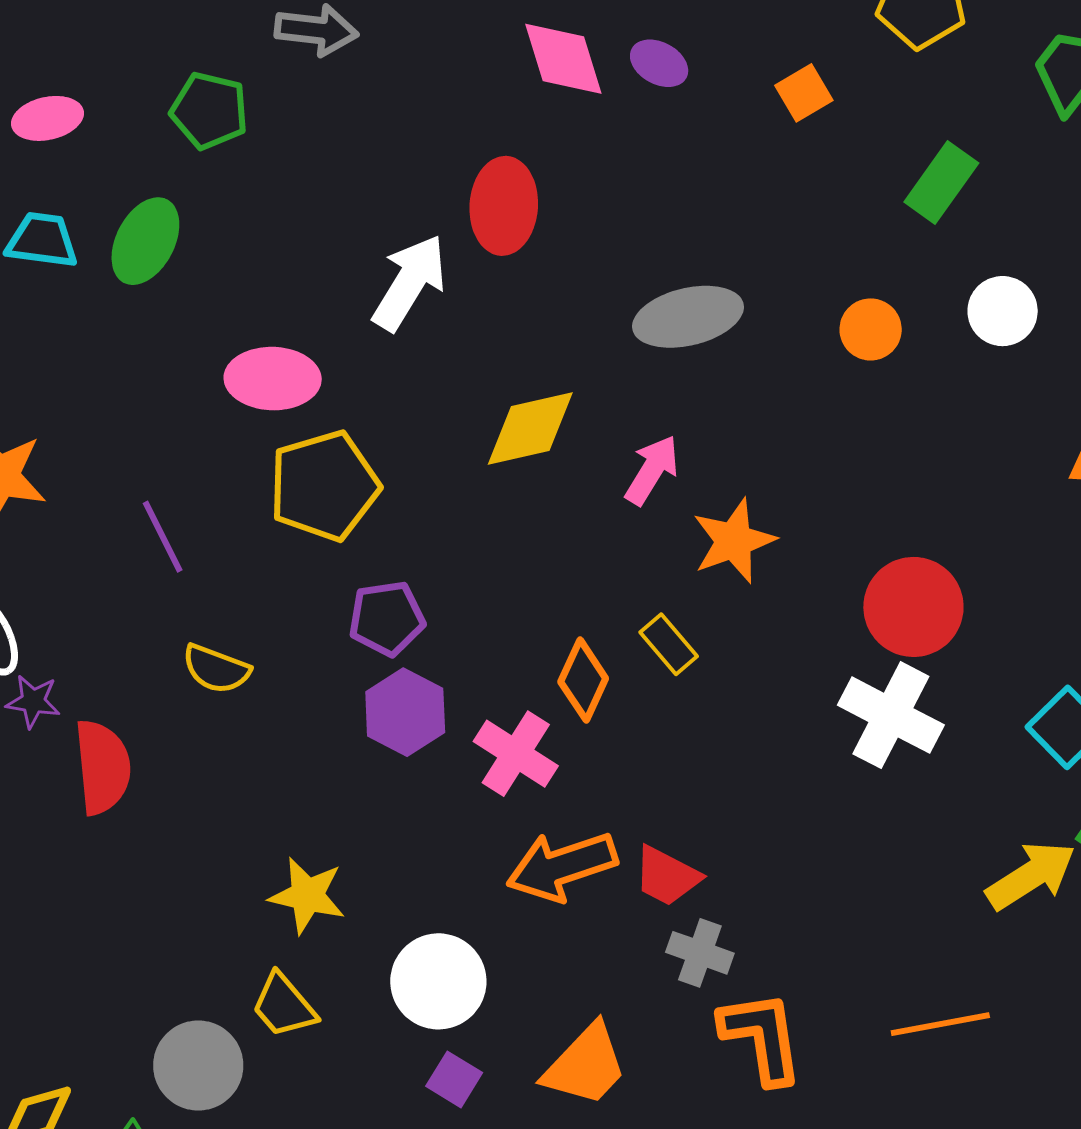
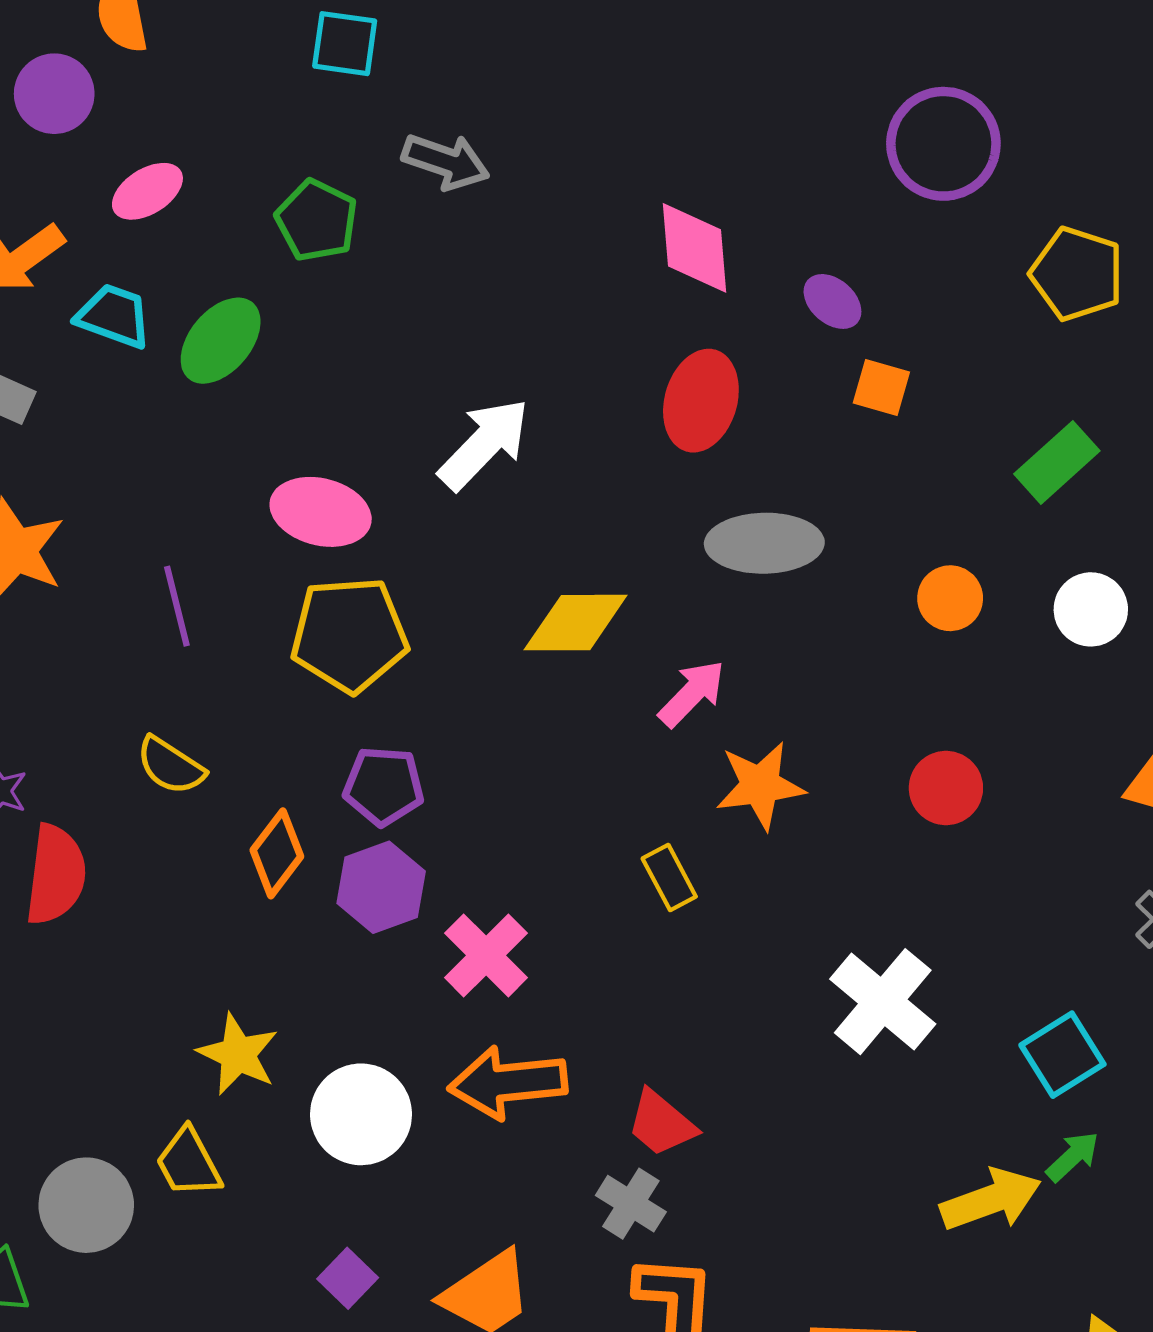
purple ellipse: (659, 63) -> (832, 301), moved
orange square: (804, 93) -> (881, 387), moved, turned 34
pink ellipse: (47, 118) -> (147, 191), turned -32
red ellipse: (504, 206) -> (701, 401), moved
purple line: (163, 537) -> (177, 606), moved
red circle: (913, 607) -> (946, 788), moved, size x0.7
yellow semicircle: (216, 669) -> (170, 766), moved
orange diamond: (583, 680) -> (277, 853), moved
red trapezoid: (667, 876) -> (661, 1123), moved
white circle: (438, 981) -> (361, 1114), moved

